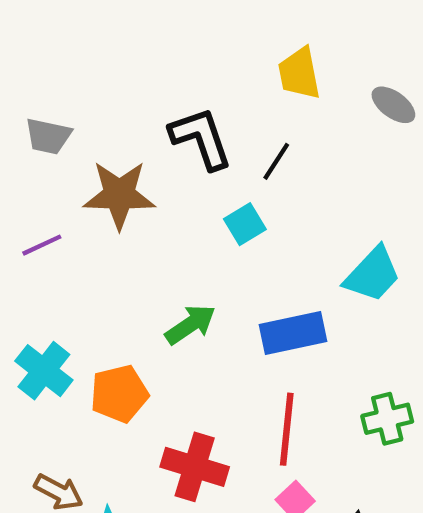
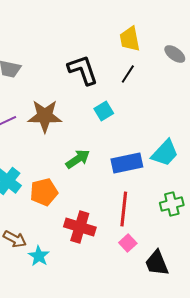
black line: (276, 161) -> (128, 74), moved
brown star: (119, 195) -> (45, 116), moved
cyan trapezoid: (373, 274) -> (165, 153), moved

